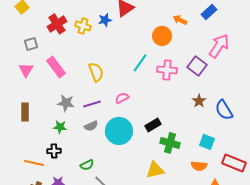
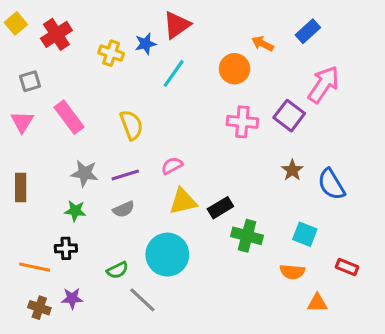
red cross: (57, 24) -> (56, 34), moved
cyan line: (140, 63) -> (174, 73), moved
cyan circle: (119, 131) -> (167, 255), moved
red rectangle: (234, 163) -> (347, 267), size x0.6
yellow triangle: (155, 170) -> (183, 201), moved

